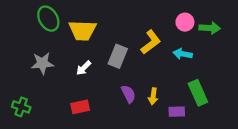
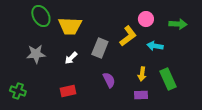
pink circle: (185, 22) -> (146, 19), moved
yellow arrow: (153, 96) -> (142, 74), moved
purple rectangle: (177, 112) -> (141, 95), moved

